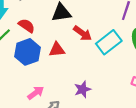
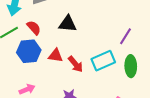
red arrow: (82, 33) -> (76, 64), moved

